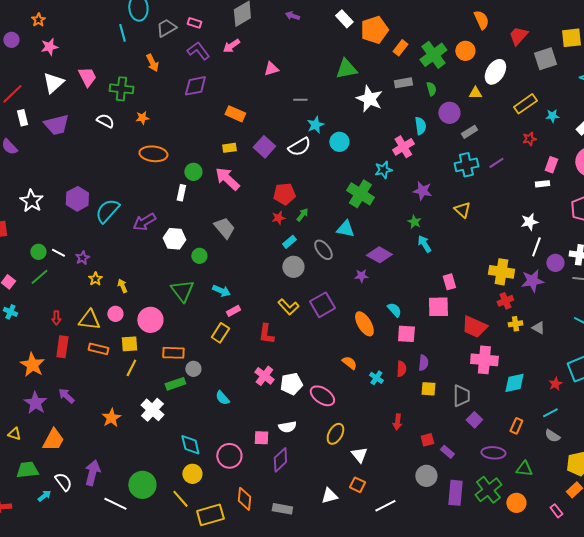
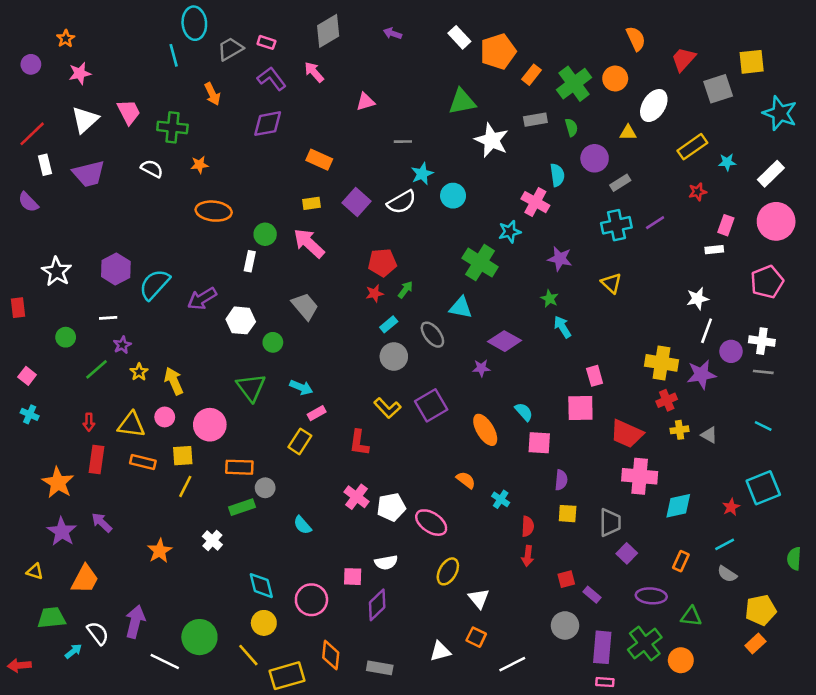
pink arrow: (231, 46) -> (314, 72), turned 84
pink cross: (403, 147) -> (535, 202), turned -30
white line: (58, 253) -> (108, 318), moved, turned -32
green line: (39, 277) -> (97, 369), moved
yellow arrow: (122, 286) -> (174, 381), size x1.5
red semicircle: (401, 369) -> (528, 526), moved
white cross: (152, 410) -> (212, 541), size x0.7
pink rectangle: (556, 511) -> (605, 682), moved, turned -48

